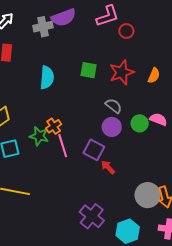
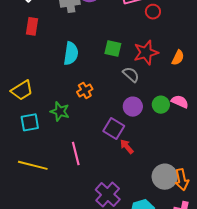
gray semicircle: (114, 106) -> (131, 75), moved
orange cross: (54, 126) -> (85, 90), moved
pink line: (63, 146) -> (76, 153), moved

